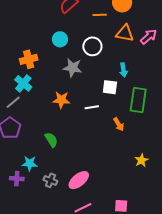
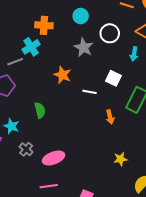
cyan arrow: (123, 70) -> (134, 54), moved

